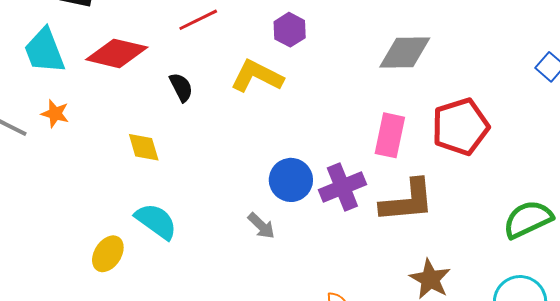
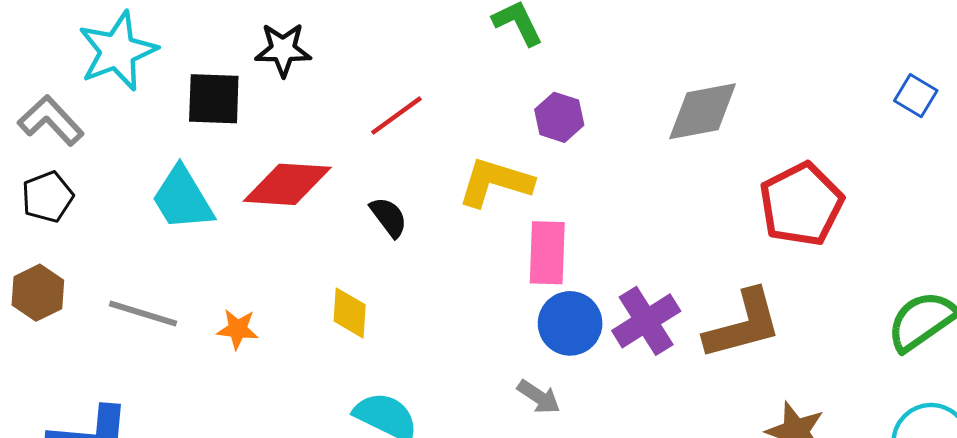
purple hexagon: (290, 30) -> (559, 117), moved
orange star: (55, 114) -> (238, 329), moved
pink rectangle: (390, 135) -> (547, 253), moved
yellow diamond: (144, 147) -> (350, 313), turned 30

